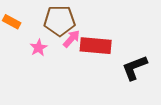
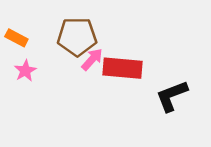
pink star: (39, 48) -> (25, 71), moved

